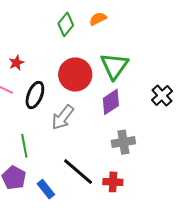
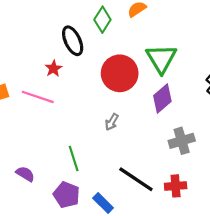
black ellipse: (35, 95) -> (73, 41), moved, turned -40
gray arrow: (63, 117) -> (112, 122), size x0.6

